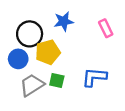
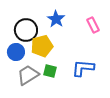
blue star: (64, 21) -> (56, 19), turned -30

